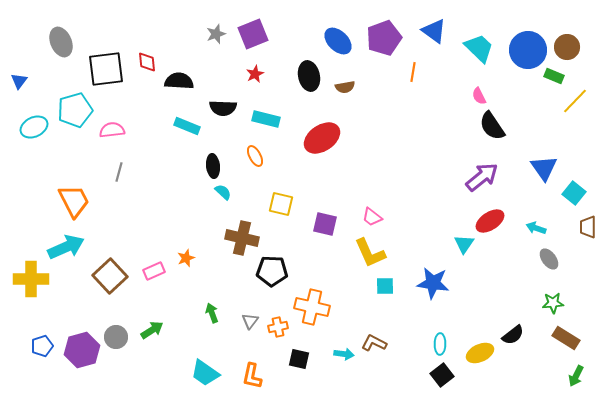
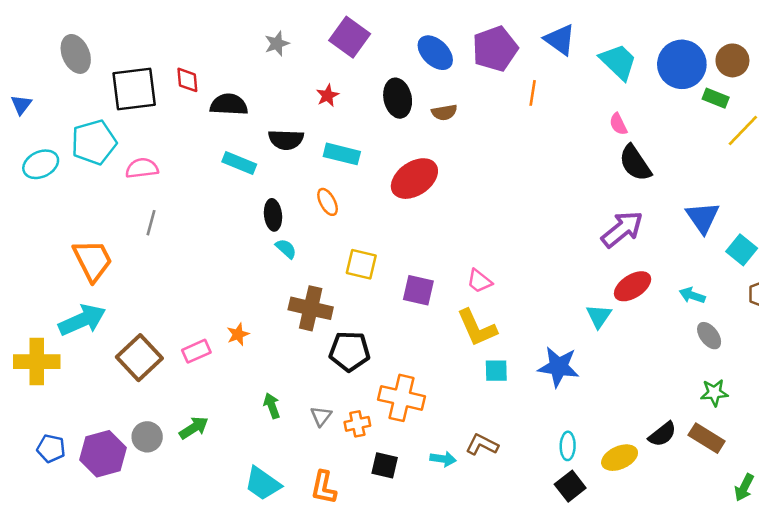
purple square: (253, 34) -> (350, 37), moved, turned -32
brown rectangle: (566, 338) -> (707, 438), moved
blue pentagon: (42, 346) -> (51, 449), turned 30

